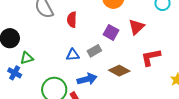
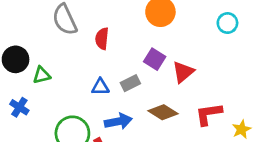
red triangle: (136, 27) -> (183, 72), moved
red L-shape: (151, 57) -> (209, 114), moved
green triangle: (27, 58) -> (42, 75), moved

